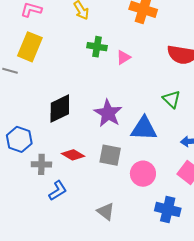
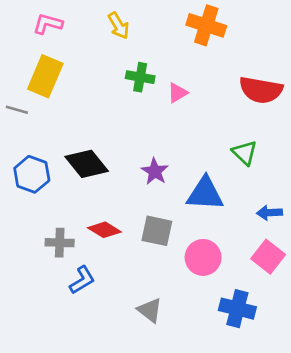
black diamond: (60, 108) -> (87, 164), turned 76
purple star: (108, 113) -> (155, 171), size x0.7
blue hexagon: (19, 139) -> (32, 174), moved

